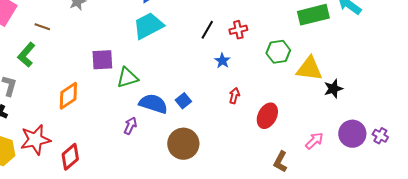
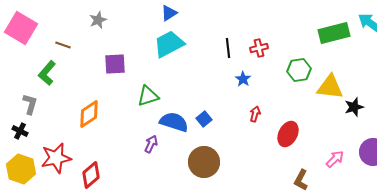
black line: (207, 30) -> (228, 48), turned -36
purple square: (102, 60) -> (115, 64), moved

